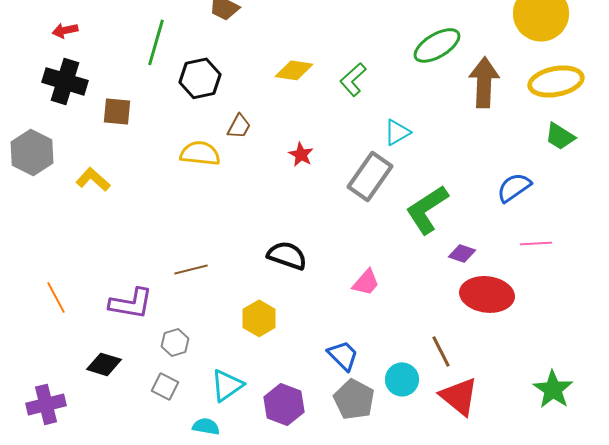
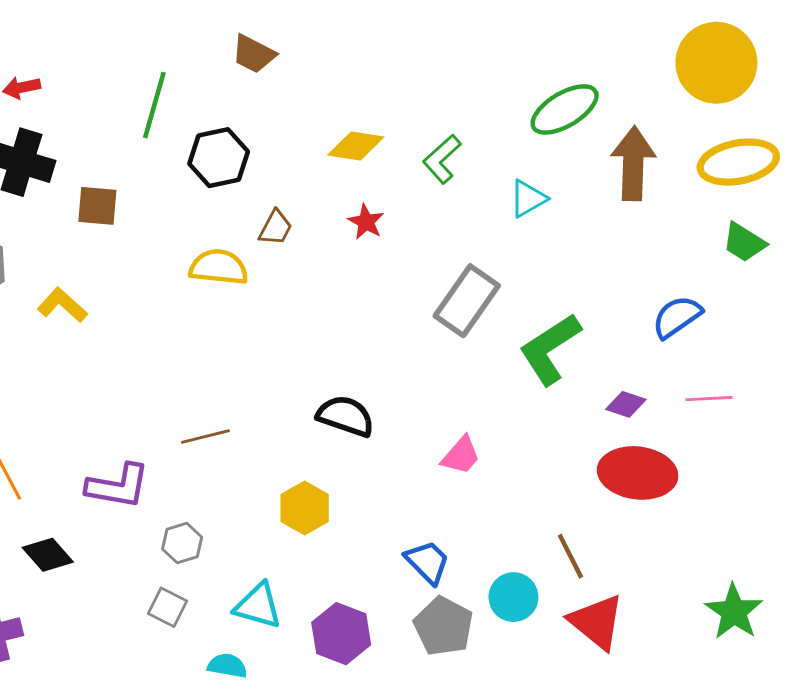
cyan triangle: (397, 132) -> (528, 199), moved
red star: (301, 154) -> (366, 222), moved
purple diamond: (462, 253) -> (626, 404), moved
black diamond: (104, 364) -> (48, 555), moved, turned 32
cyan triangle: (227, 385) -> (258, 606), turned 51

